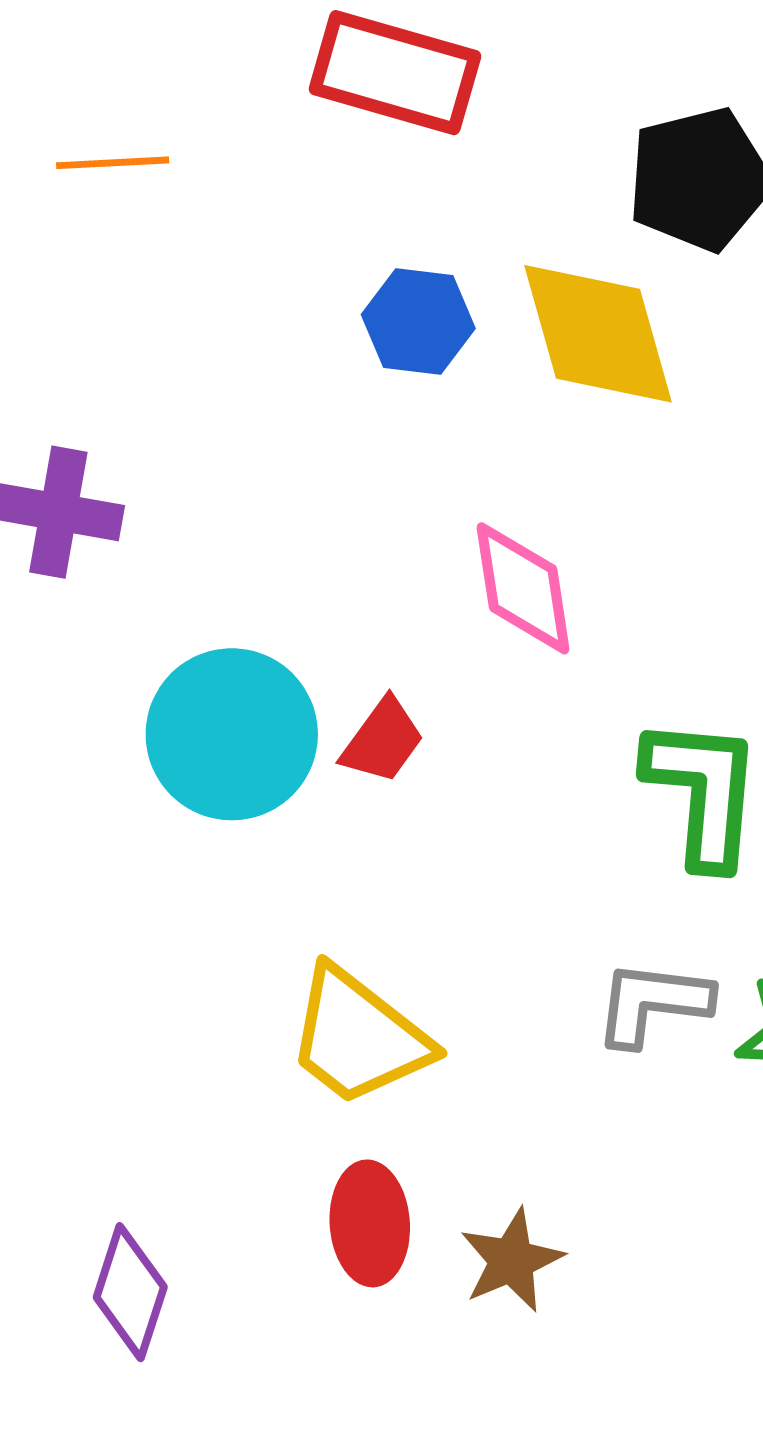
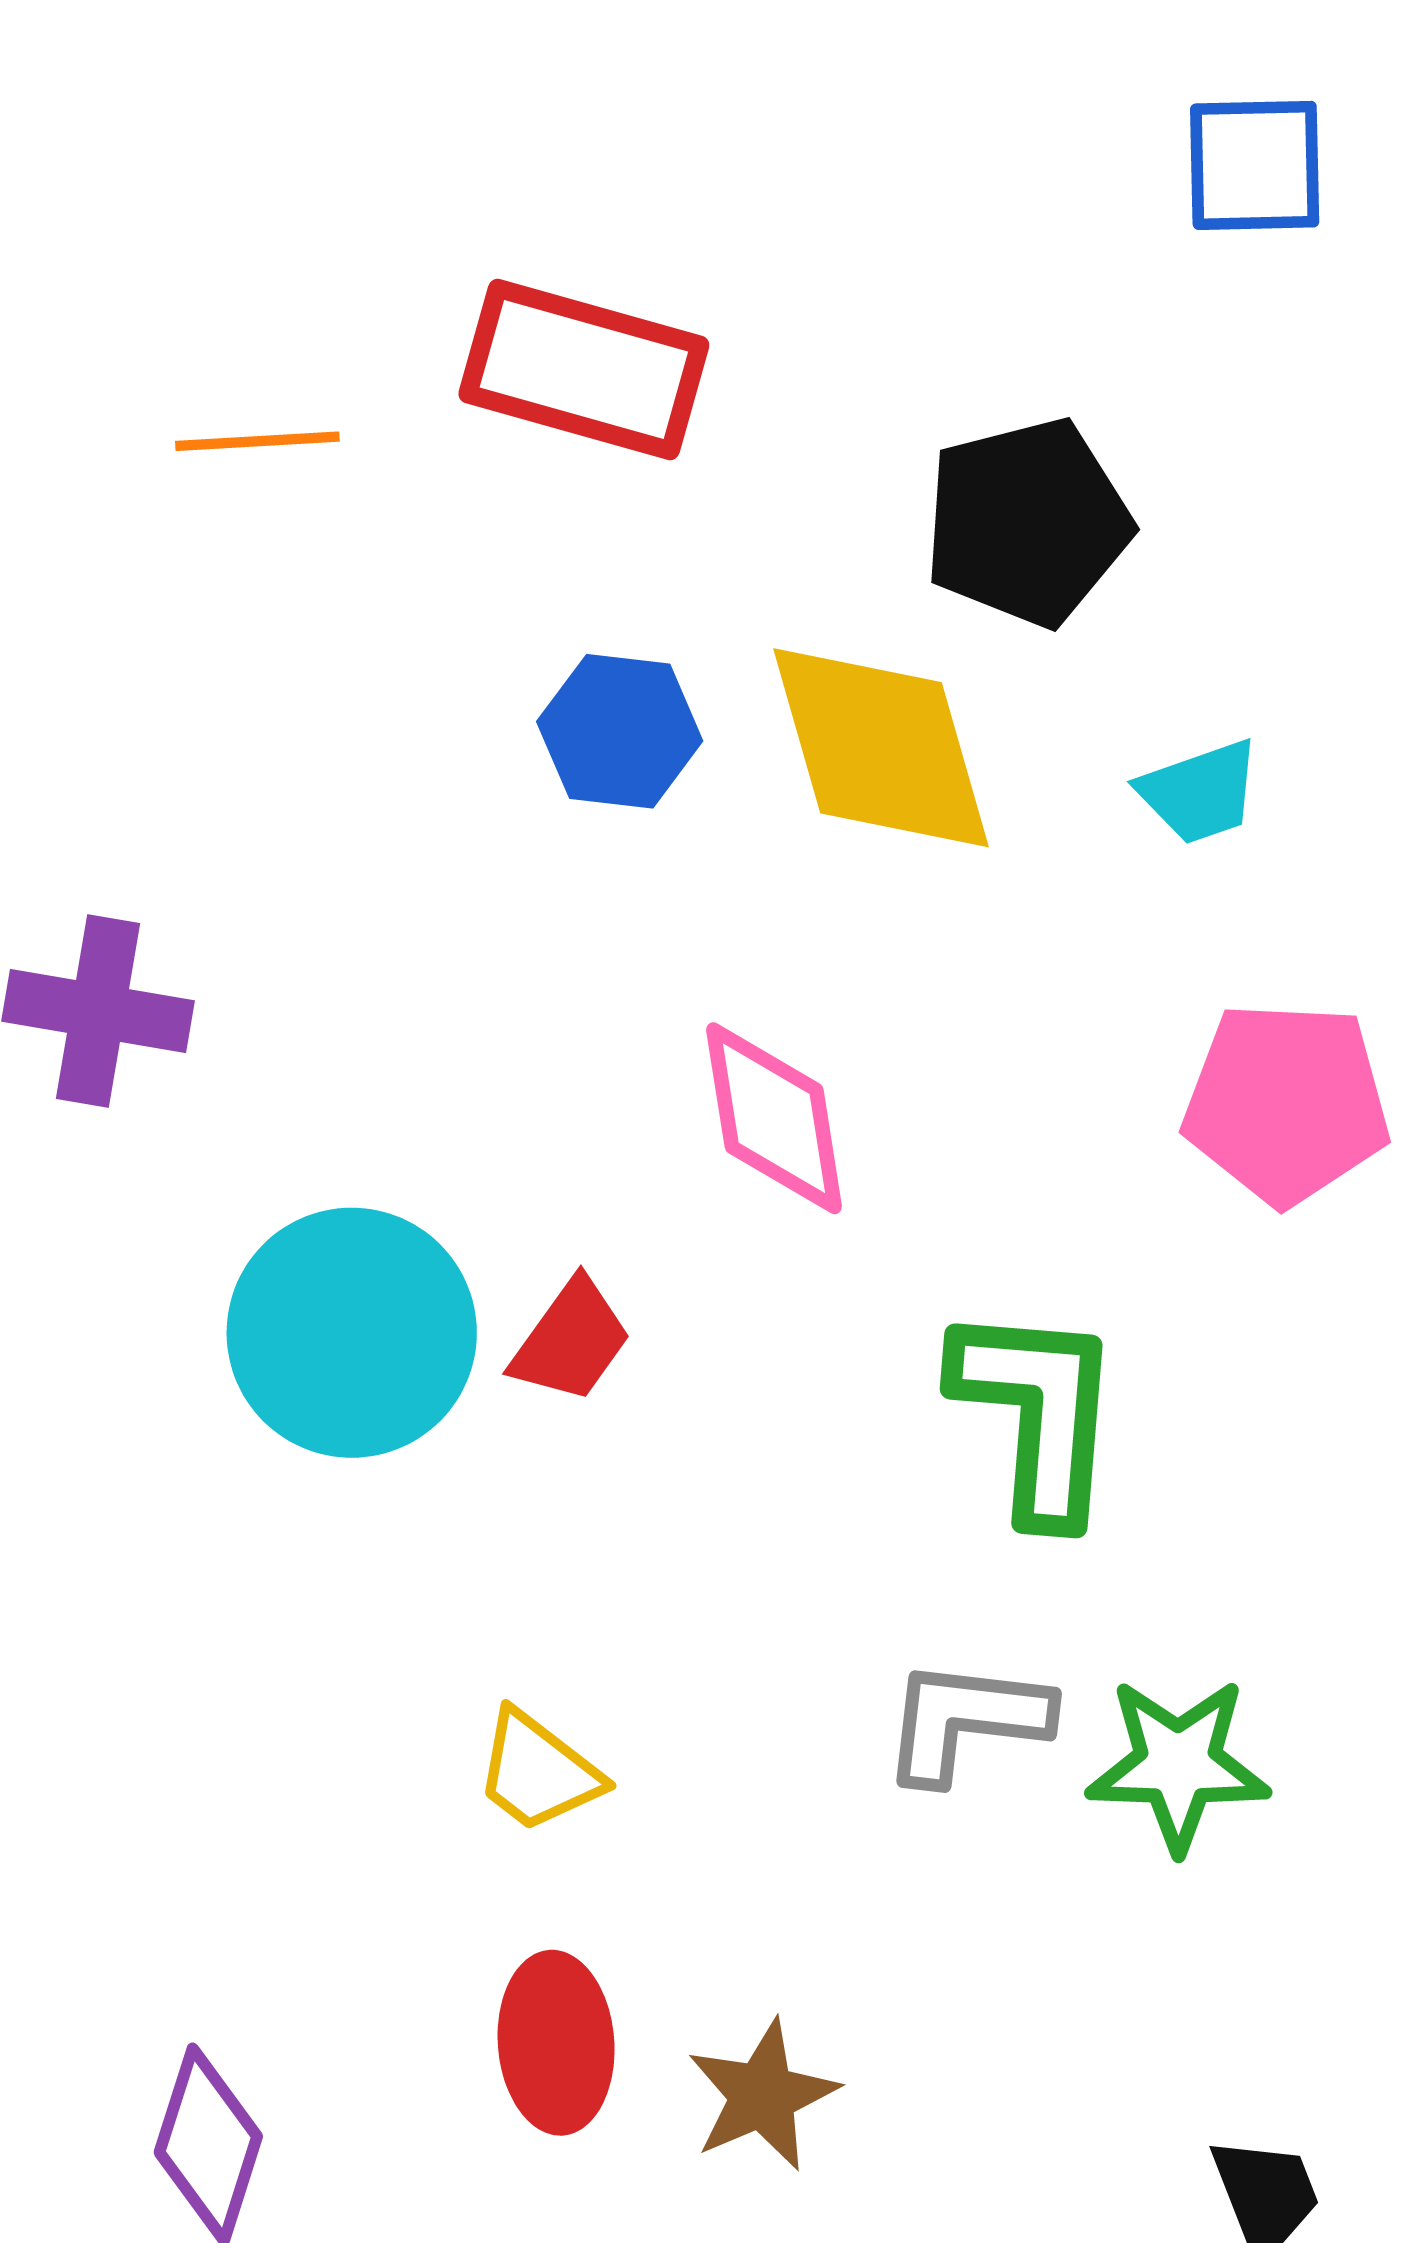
orange line: (113, 163) -> (257, 441), moved
yellow trapezoid: (358, 1037) -> (538, 1772), size x0.6

